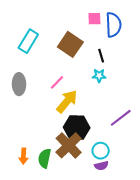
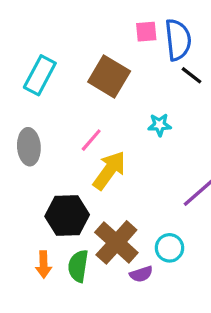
black line: (101, 56) -> (191, 75), moved, turned -32
black hexagon: (77, 127) -> (67, 215), moved
purple semicircle: (101, 166) -> (141, 274), moved

